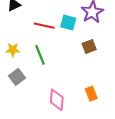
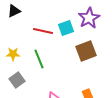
cyan square: (68, 22) -> (66, 28), turned -35
brown square: (89, 47) -> (86, 51), size x1.5

